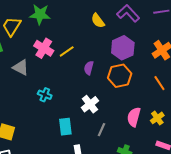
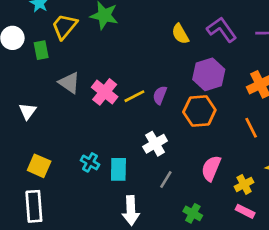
pink cross: (44, 48) -> (105, 92), moved
yellow line: (67, 51) -> (134, 96), moved
cyan cross: (45, 95) -> (90, 162), moved
yellow cross: (157, 118) -> (244, 184), moved

